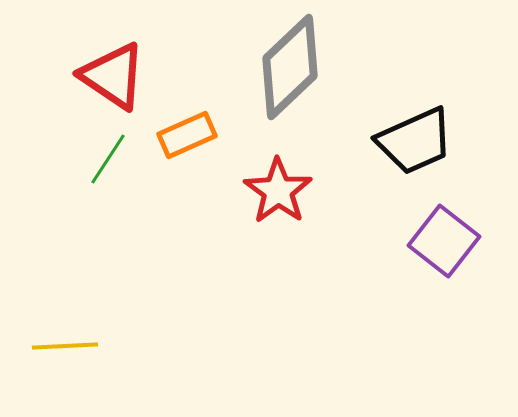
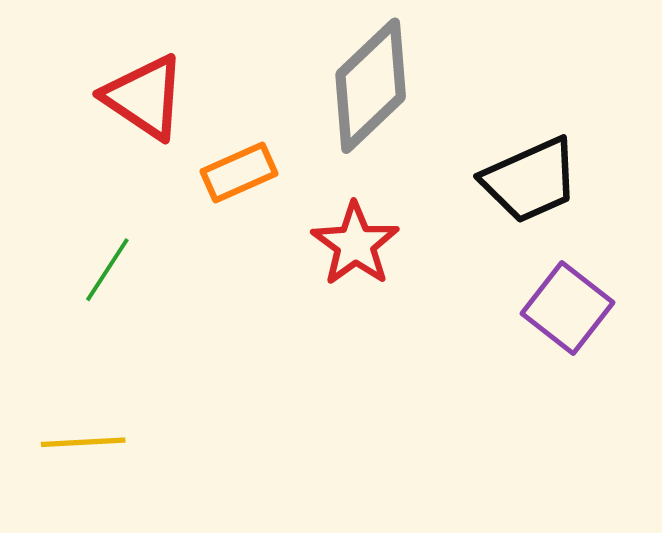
green line: (108, 159) -> (107, 270), moved

